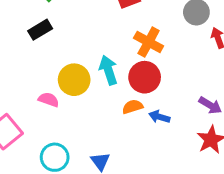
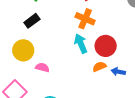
orange cross: (149, 42) -> (85, 19), moved
yellow circle: (74, 80) -> (23, 50), moved

